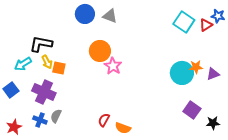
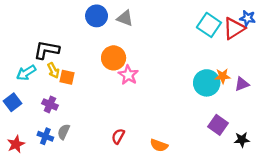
red triangle: (206, 25) -> (234, 28), size x1.5
purple cross: (44, 92) -> (50, 104), size x0.6
orange semicircle: (123, 128) -> (159, 145), moved

